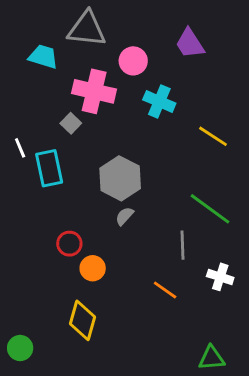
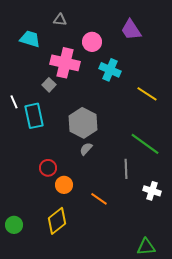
gray triangle: (87, 29) -> (60, 20), size x0.5
orange line: (165, 290) -> (99, 199), moved
yellow diamond: (82, 320) -> (57, 221), turned 36
green circle: (20, 348) -> (14, 225), moved

